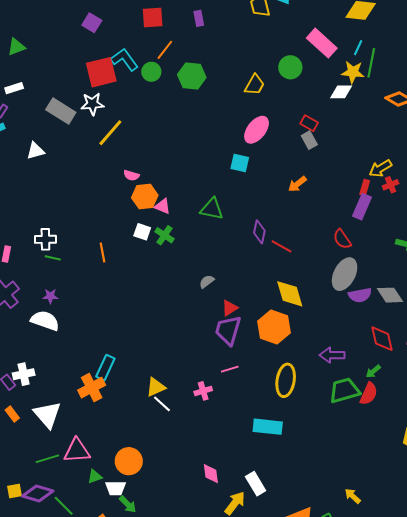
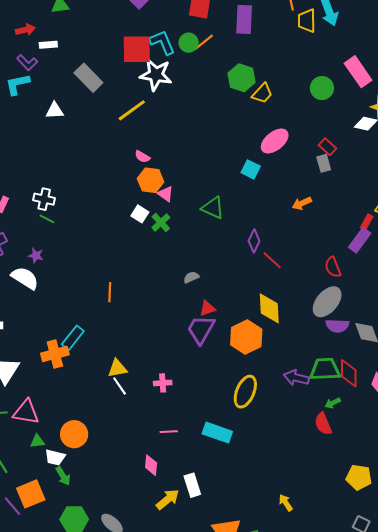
purple rectangle: (199, 18) -> (244, 19), size x1.8
green circle: (151, 72) -> (189, 43), moved
green hexagon: (192, 76) -> (242, 78), moved
yellow trapezoid: (254, 85) -> (262, 93), moved
white star: (92, 104) -> (156, 75), moved, size x1.4
orange line: (102, 252) -> (110, 292), moved
pink line: (230, 369) -> (169, 432), moved
green trapezoid: (344, 390) -> (325, 369), moved
red semicircle: (369, 394) -> (323, 424), turned 120
yellow arrow: (353, 496) -> (286, 503), moved

